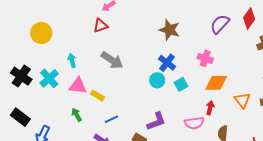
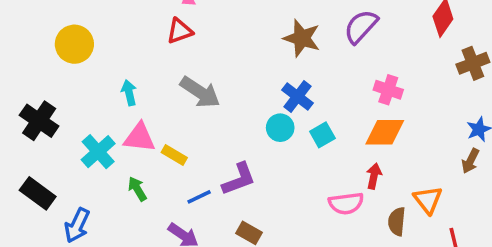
purple semicircle: (220, 24) -> (361, 26), moved
pink cross: (205, 58) -> (388, 90), moved
cyan cross: (49, 78) -> (98, 152), moved
orange triangle: (242, 100) -> (428, 200), moved
purple L-shape: (156, 121) -> (239, 179), moved

